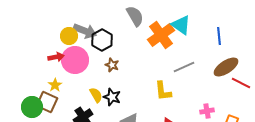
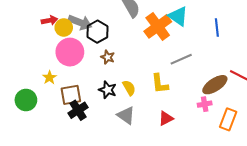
red arrow: (56, 57) -> (49, 20), moved
brown ellipse: (226, 67) -> (215, 85), moved
yellow semicircle: (96, 95) -> (129, 88), moved
brown square: (47, 102) -> (71, 95), moved, turned -35

